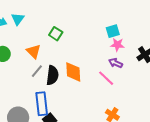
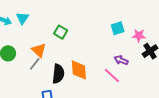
pink star: (117, 45) -> (139, 35), moved
gray line: (37, 71) -> (35, 64), moved

